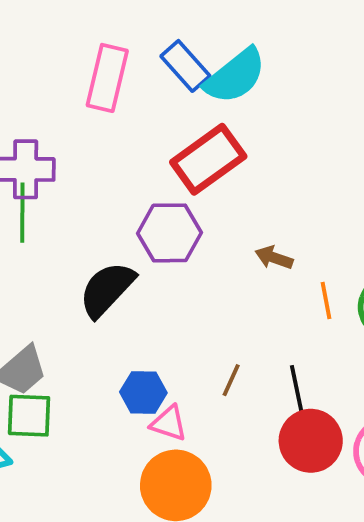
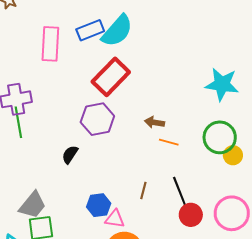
blue rectangle: (185, 66) -> (90, 30), turned -60
black semicircle: (107, 289) -> (70, 155), size x0.6
orange line: (326, 300) -> (169, 142), moved, turned -54
red circle: (311, 441) -> (191, 215), size x0.7

